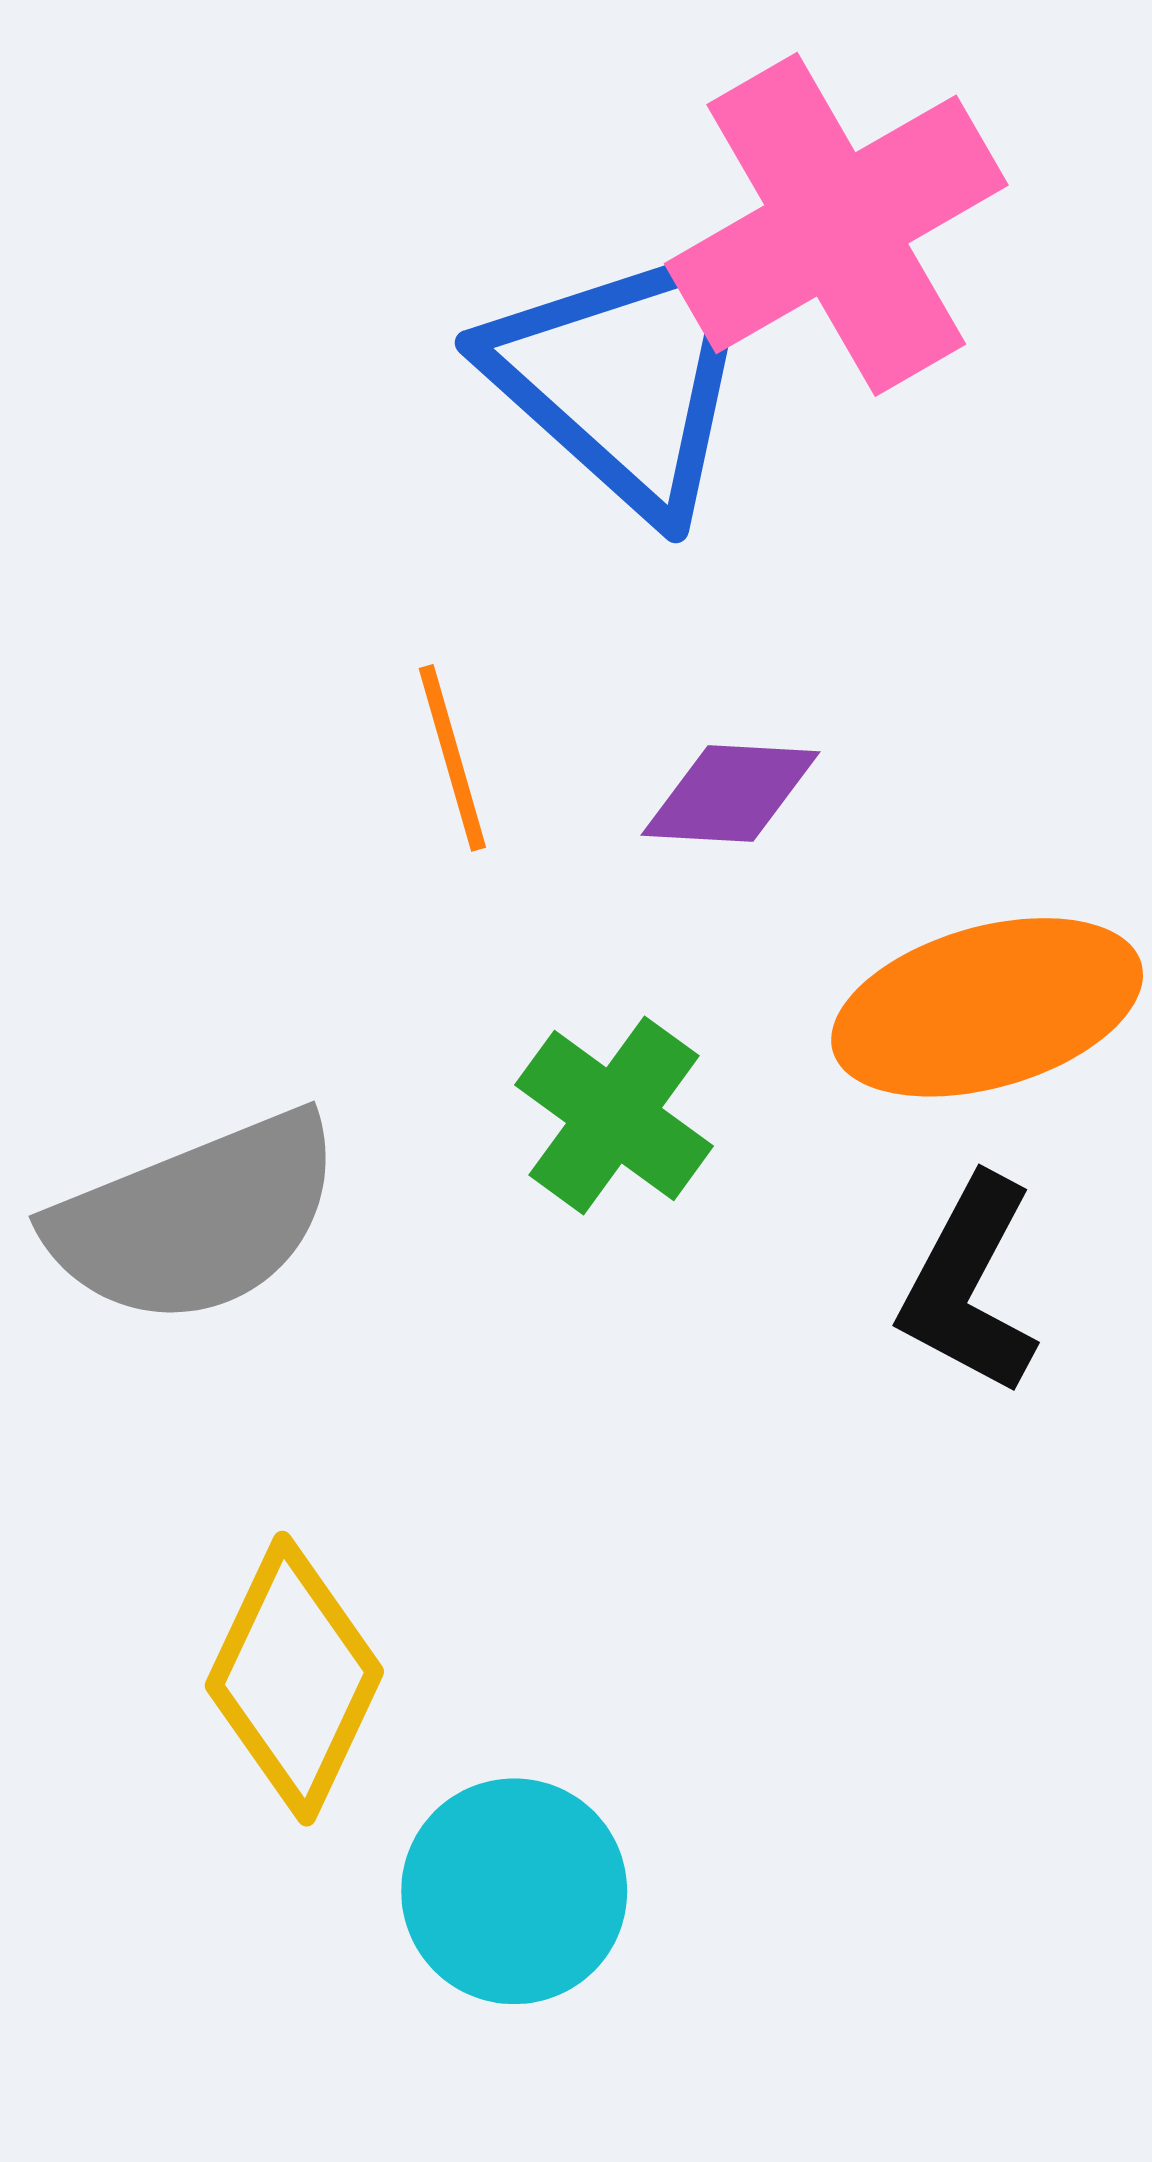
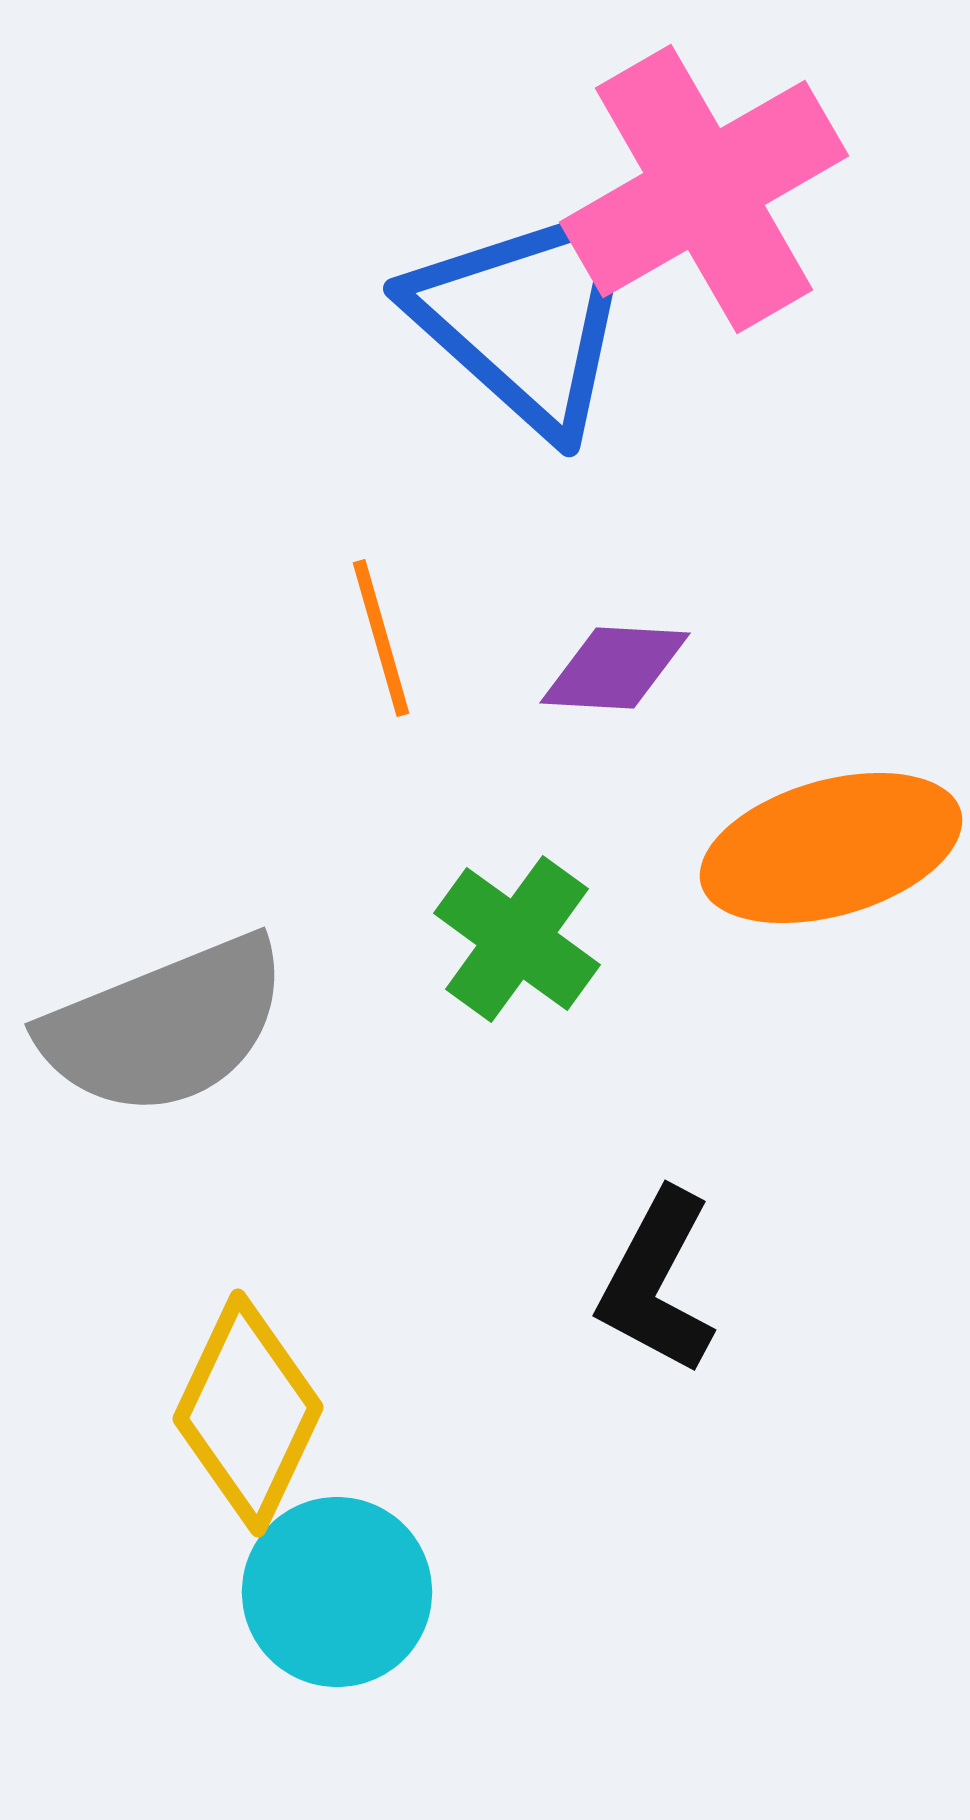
black L-shape: (969, 1285) -> (657, 1282), moved
cyan circle: (514, 1891) -> (337, 1592), moved

